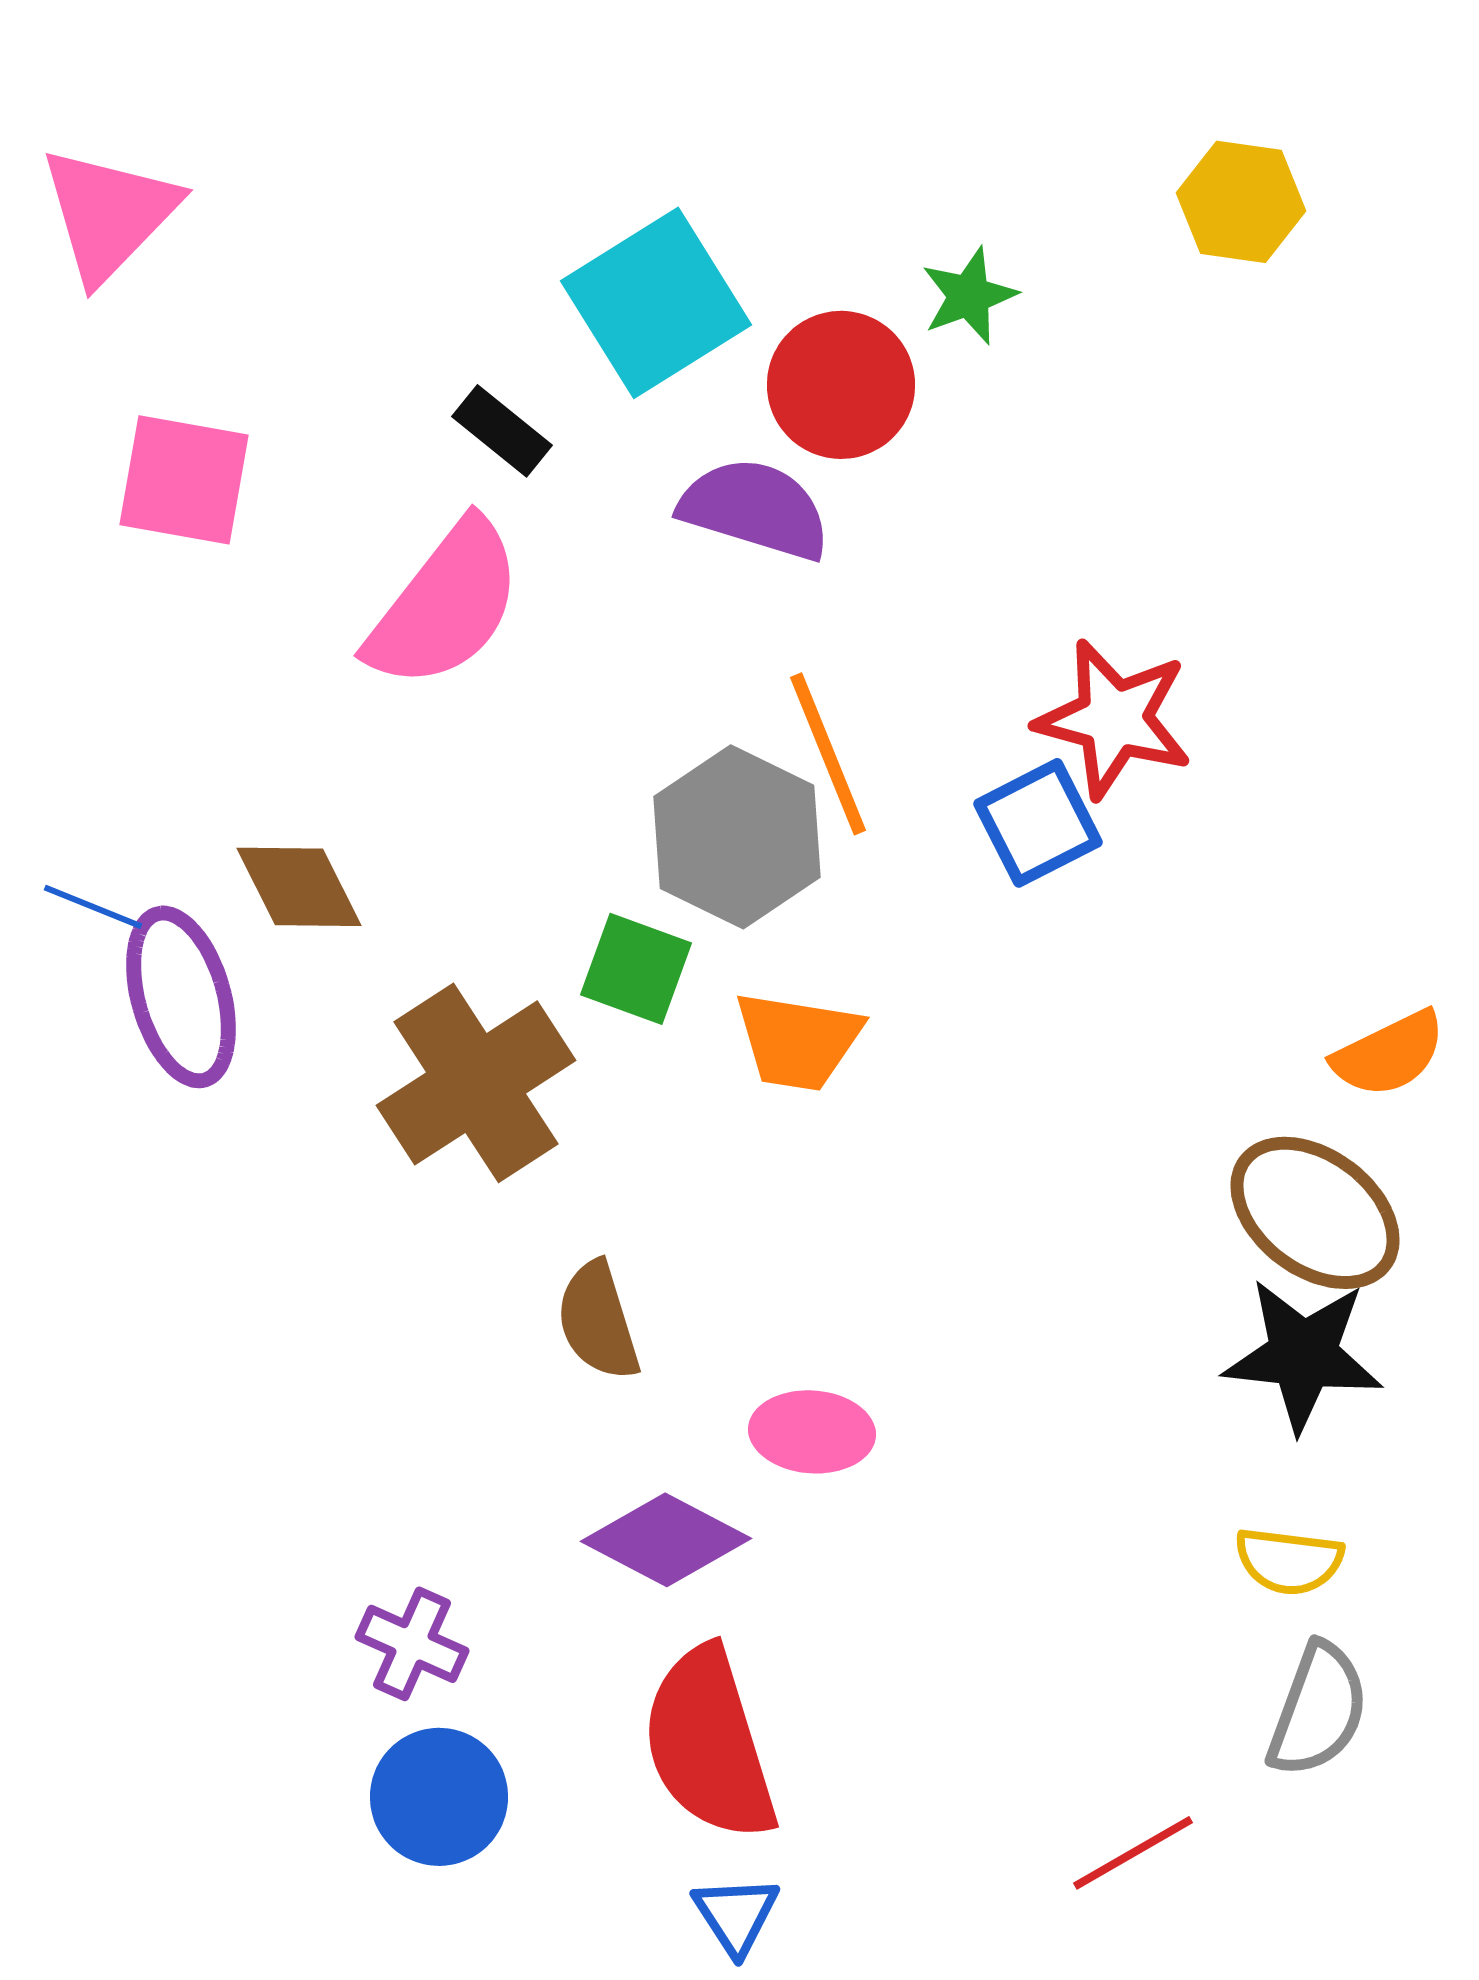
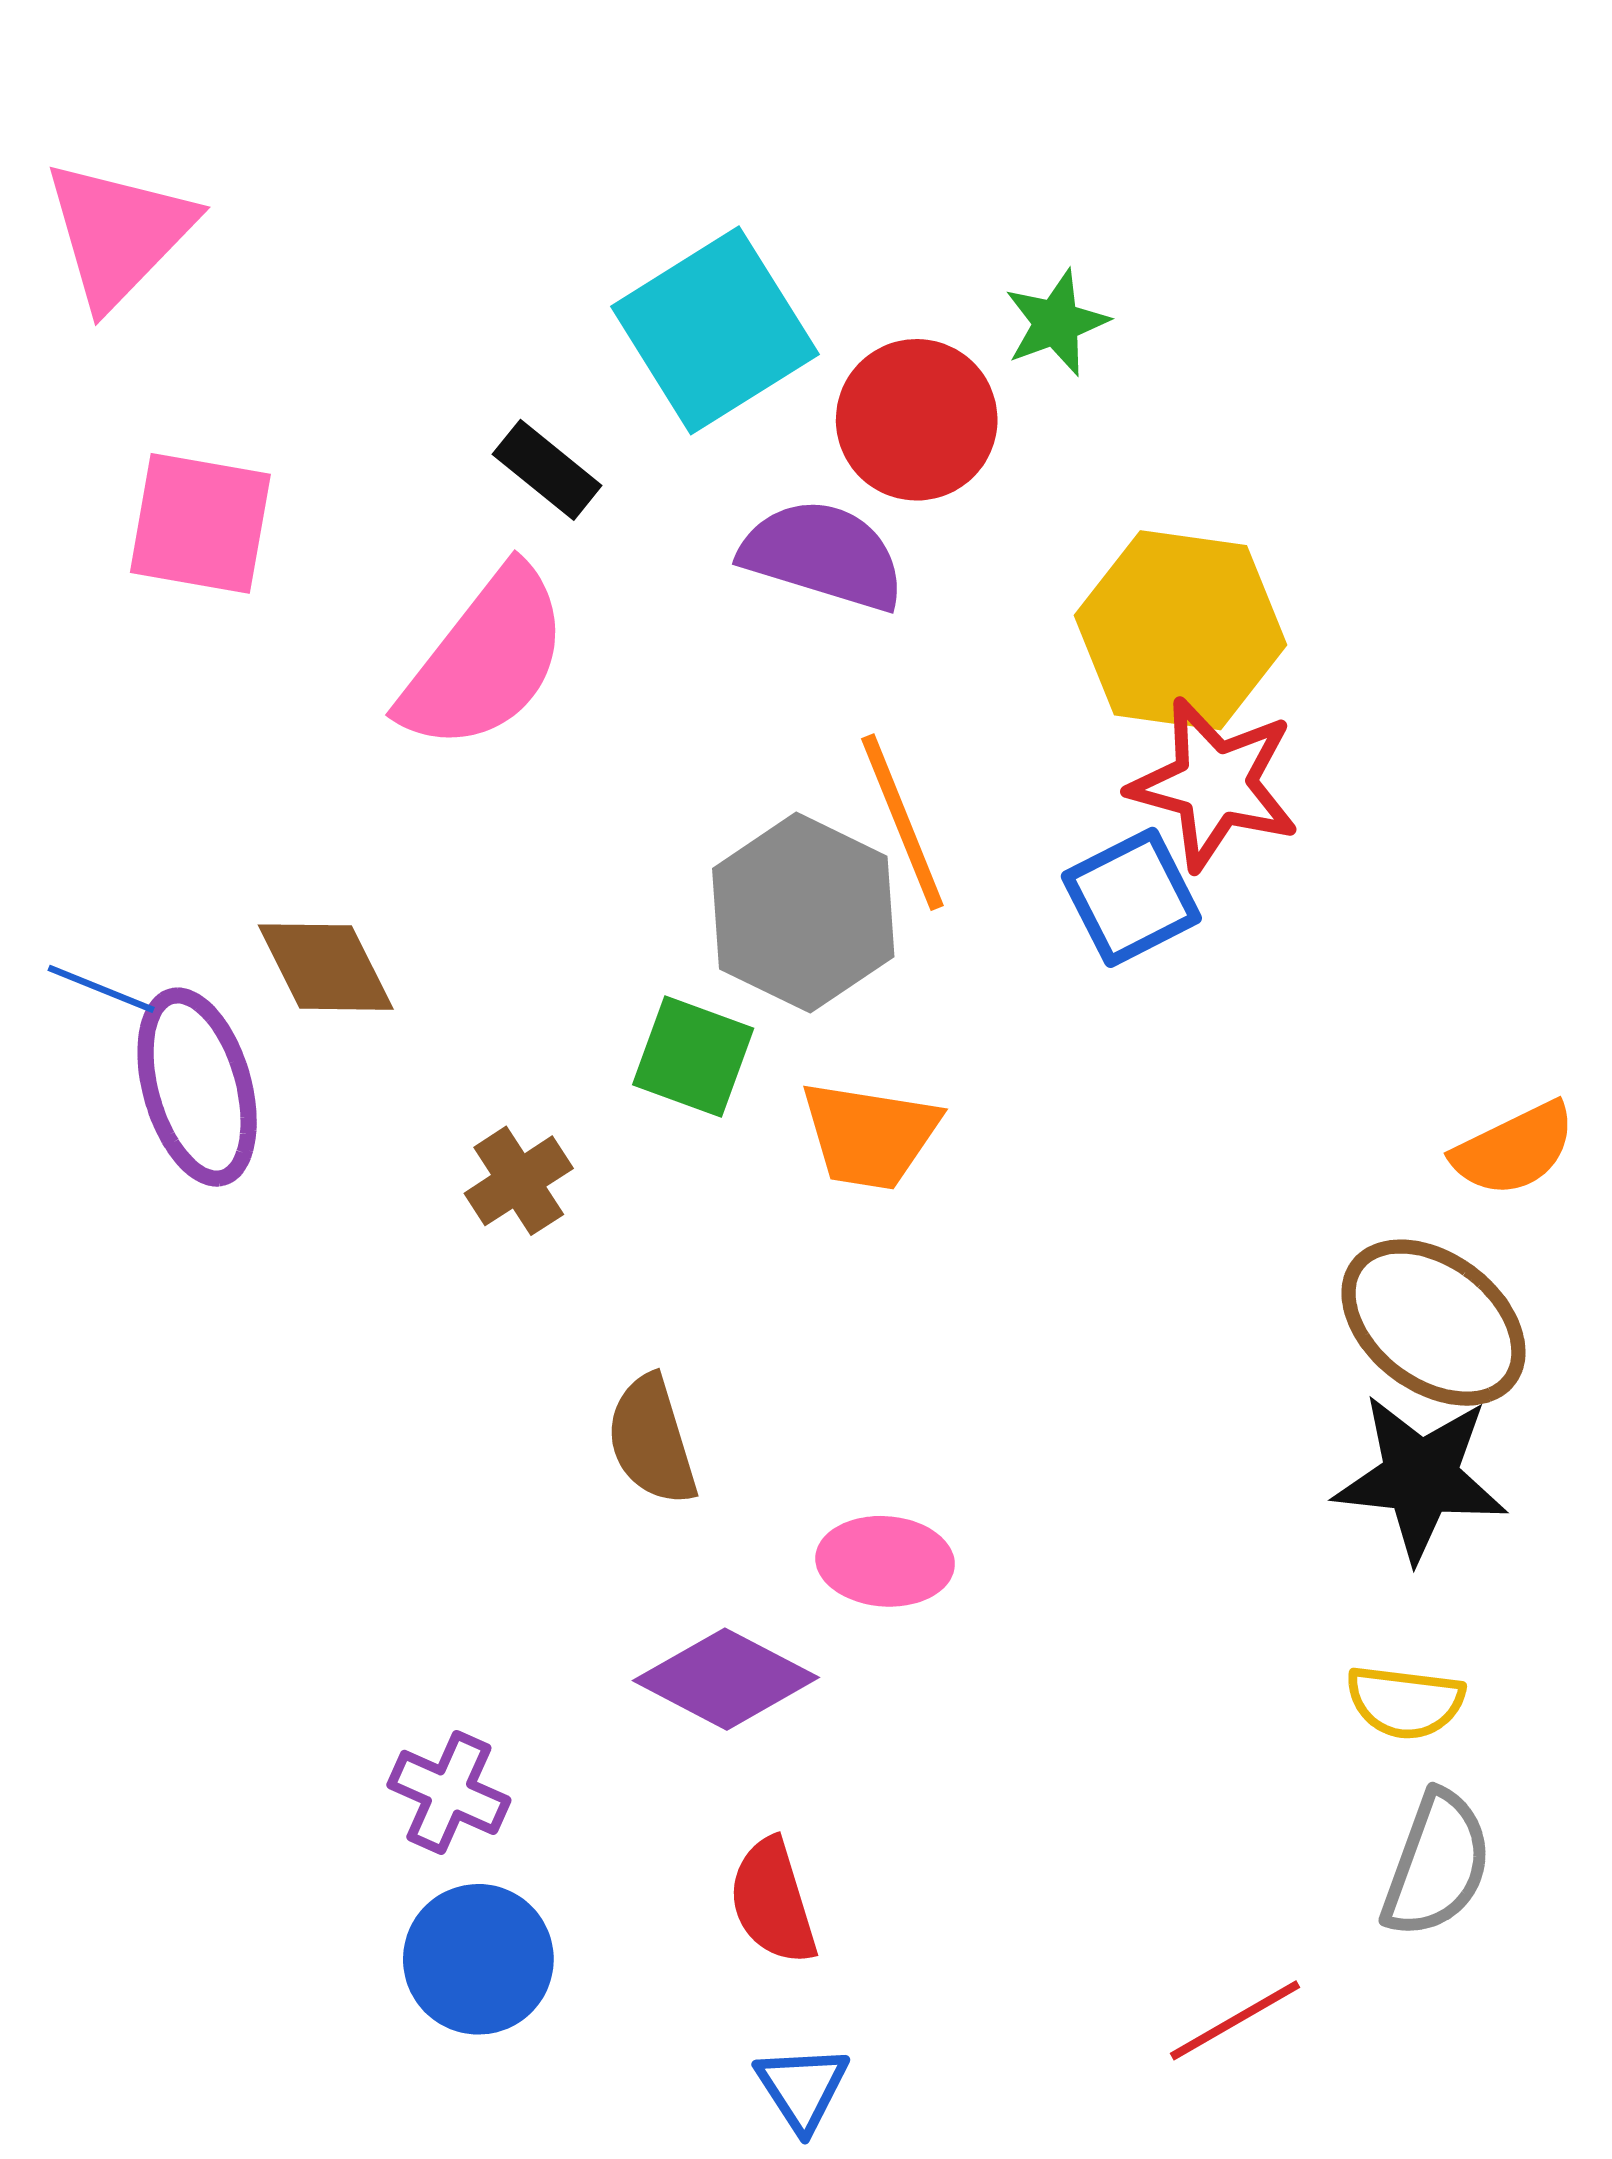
yellow hexagon: (1241, 202) -> (1181, 630), moved, size x1.5
brown cross: (476, 1083) -> (519, 1181), size x0.5
red semicircle: (709, 1744) -> (773, 1901), size x0.6

